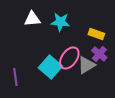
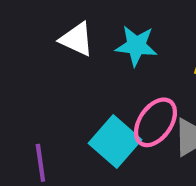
white triangle: (32, 19) -> (77, 39), turned 30

